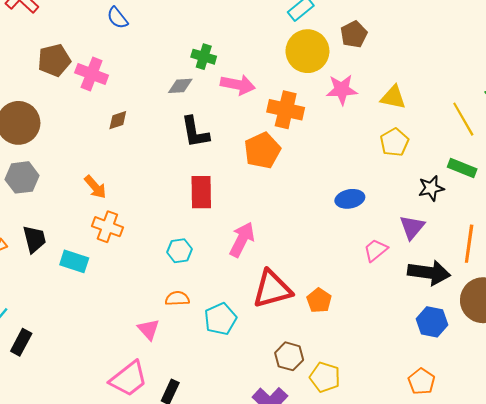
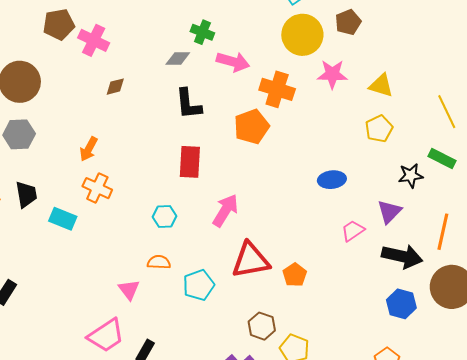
orange arrow: (95, 187) -> (89, 149), turned 65

